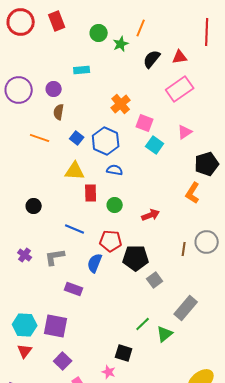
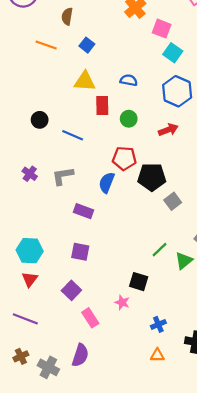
blue hexagon: (106, 141) -> (177, 91), moved
blue line: (75, 229) -> (73, 135), moved
purple square: (56, 326) -> (80, 252), moved, size x0.7

